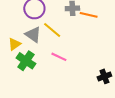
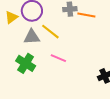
gray triangle: (33, 35) -> (32, 37), turned -36
yellow triangle: (14, 44) -> (11, 17), moved

